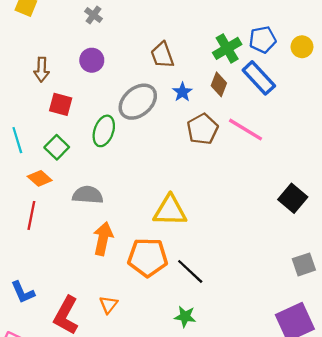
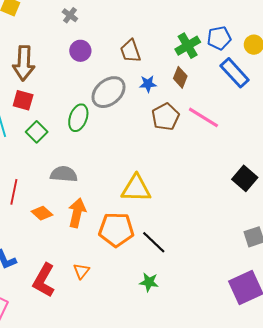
purple circle: (92, 60) -> (80, 51), moved
brown arrow: (42, 70) -> (24, 63), size x1.6
blue rectangle: (259, 78) -> (235, 73), moved
blue star: (182, 92) -> (148, 84), turned 30
red square: (61, 104) -> (23, 100), moved
orange diamond: (40, 178) -> (42, 213), moved

